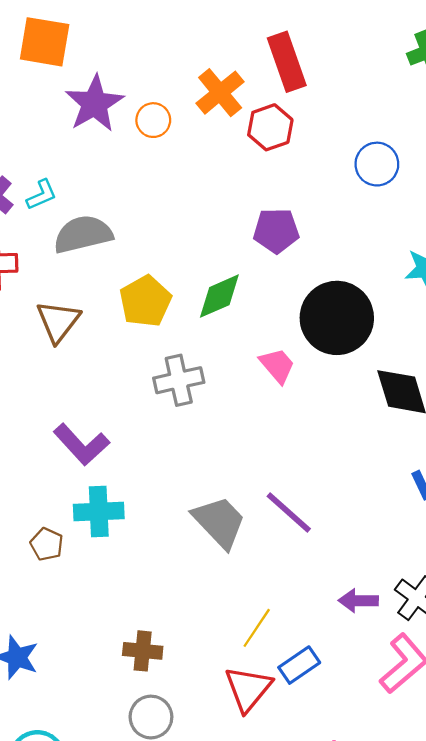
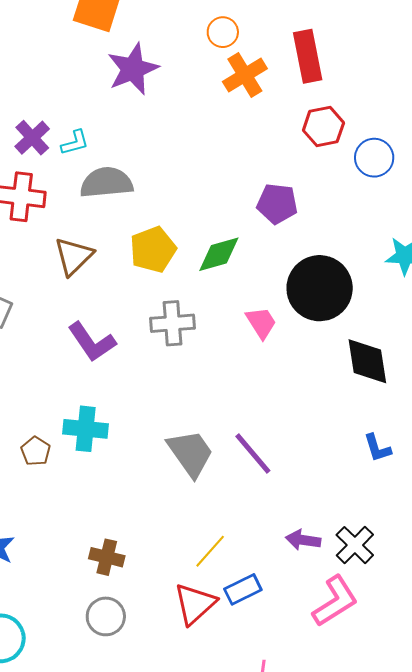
orange circle: (153, 120) -> (223, 32), moved
red hexagon: (270, 127) -> (323, 127), moved
purple L-shape: (81, 444) -> (92, 342), moved

